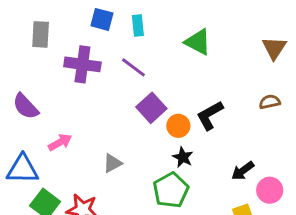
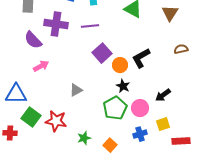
brown triangle: (274, 48) -> (170, 13), moved
purple line: (133, 67) -> (90, 26), turned -42
purple semicircle: (26, 106) -> (33, 40), moved
pink arrow: (60, 142) -> (41, 66), moved
pink circle: (270, 190) -> (140, 108), moved

